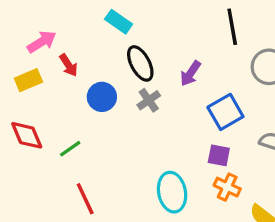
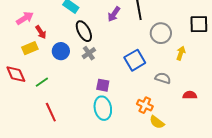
purple arrow: (190, 73) -> (114, 14), moved
yellow rectangle: (28, 80) -> (30, 48), moved
purple square: (219, 155) -> (103, 85), moved
orange cross: (227, 187) -> (145, 105), moved

